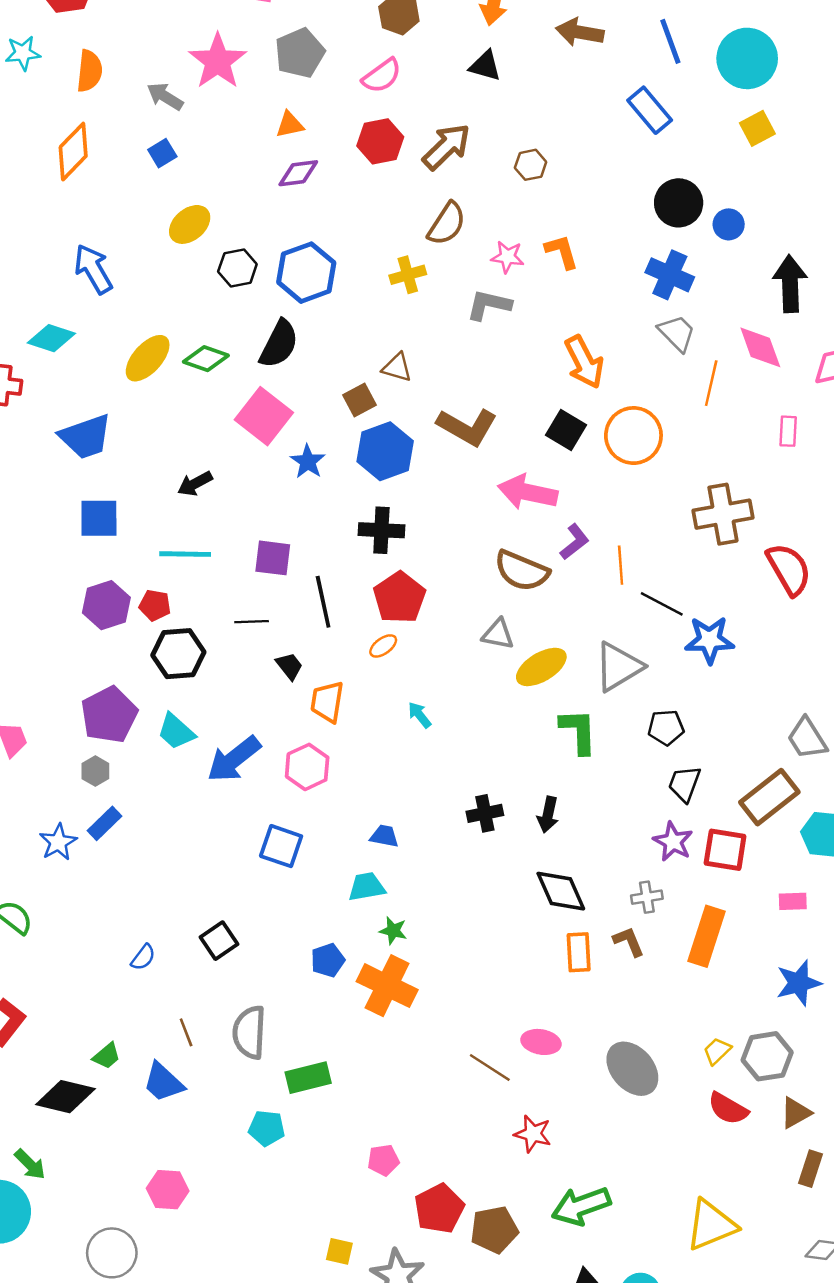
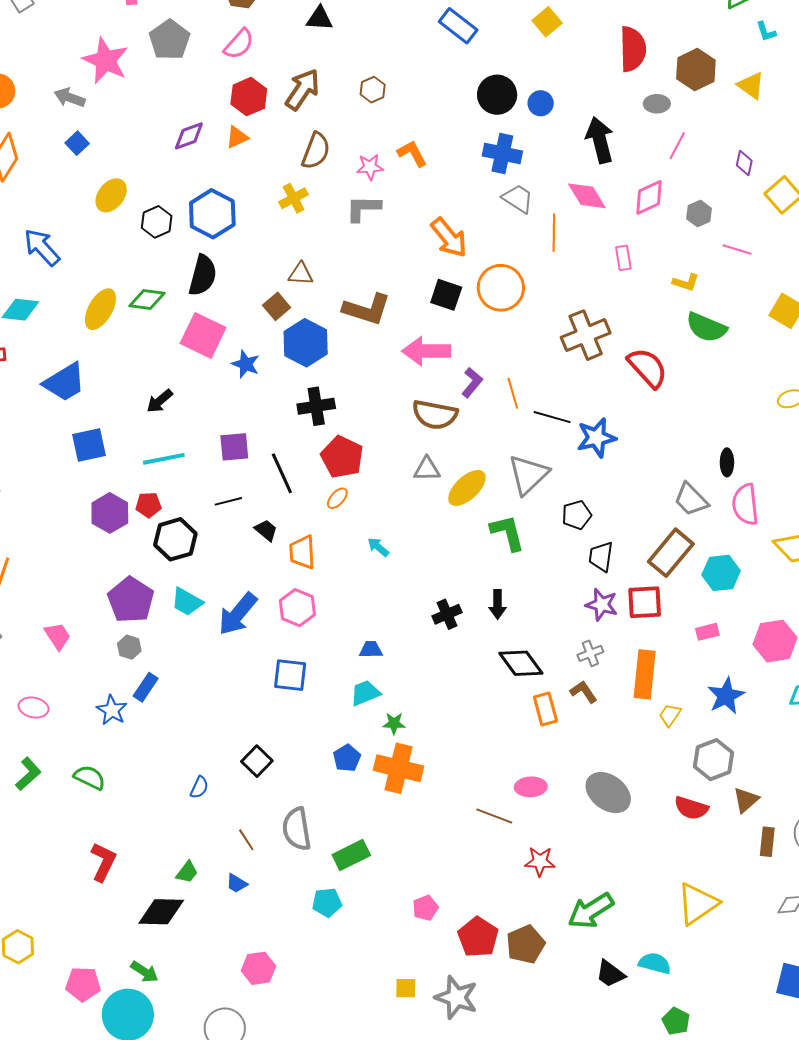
orange triangle: (290, 125) -> (237, 137), moved
yellow trapezoid: (717, 1051) -> (670, 715), moved
blue trapezoid: (163, 1082) -> (237, 883), size x0.6

